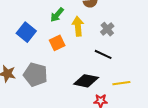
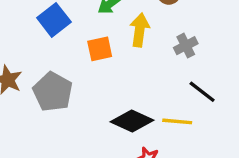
black line: (103, 54) -> (202, 92), moved
yellow line: (121, 83) -> (177, 121), moved

